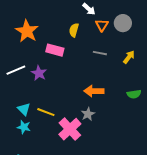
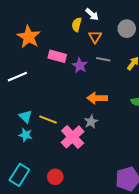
orange triangle: (102, 25) -> (95, 37), moved
yellow semicircle: (74, 30) -> (77, 25), moved
purple star: (39, 73) -> (80, 65), moved

